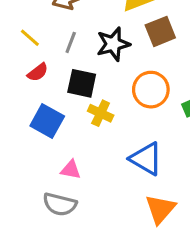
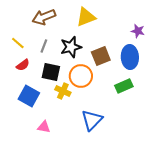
brown square: (160, 31) -> (101, 56), moved
orange circle: (151, 90) -> (81, 76), moved
blue triangle: (146, 159) -> (92, 120), turned 45

